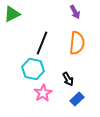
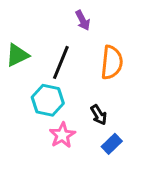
purple arrow: (75, 12) -> (83, 20), moved
green triangle: (12, 14) -> (17, 55), moved

